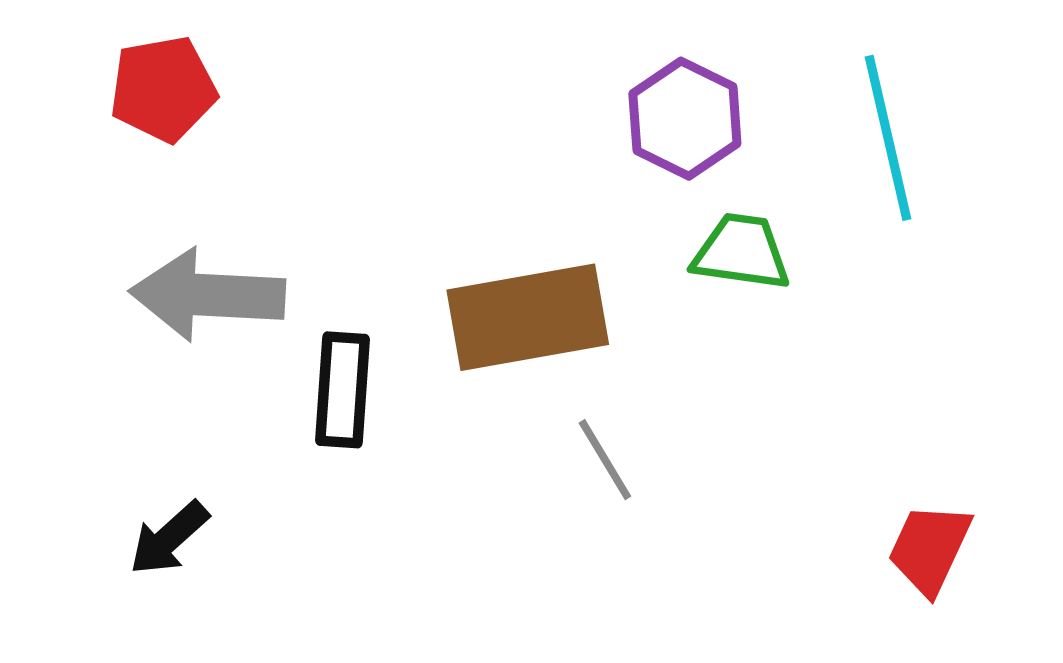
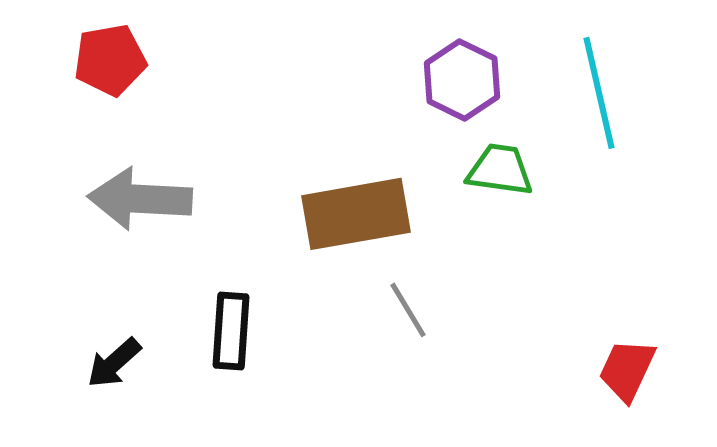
black rectangle: (342, 390) -> (231, 331), moved

